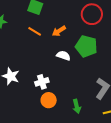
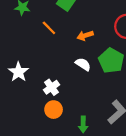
orange line: (35, 31) -> (49, 28), moved
white cross: (42, 82) -> (51, 87), turned -32

